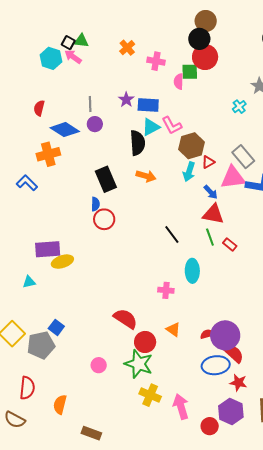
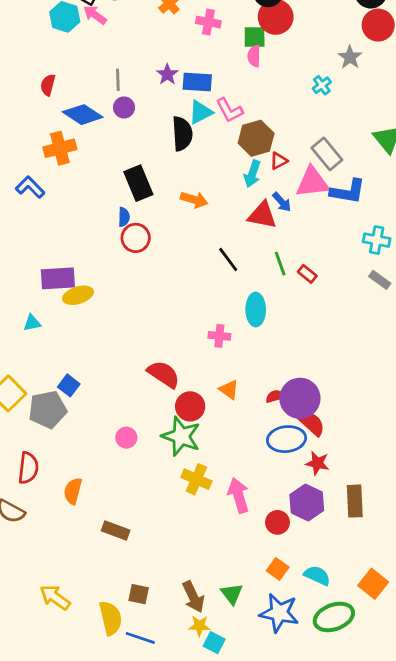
pink semicircle: (179, 82) -> (254, 56), moved
orange arrow: (146, 176) -> (194, 200), moved
red triangle: (213, 214) -> (262, 215), moved

